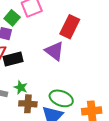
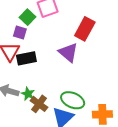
green star: (21, 87) -> (28, 94), moved
brown cross: (28, 104) -> (39, 104), turned 30

